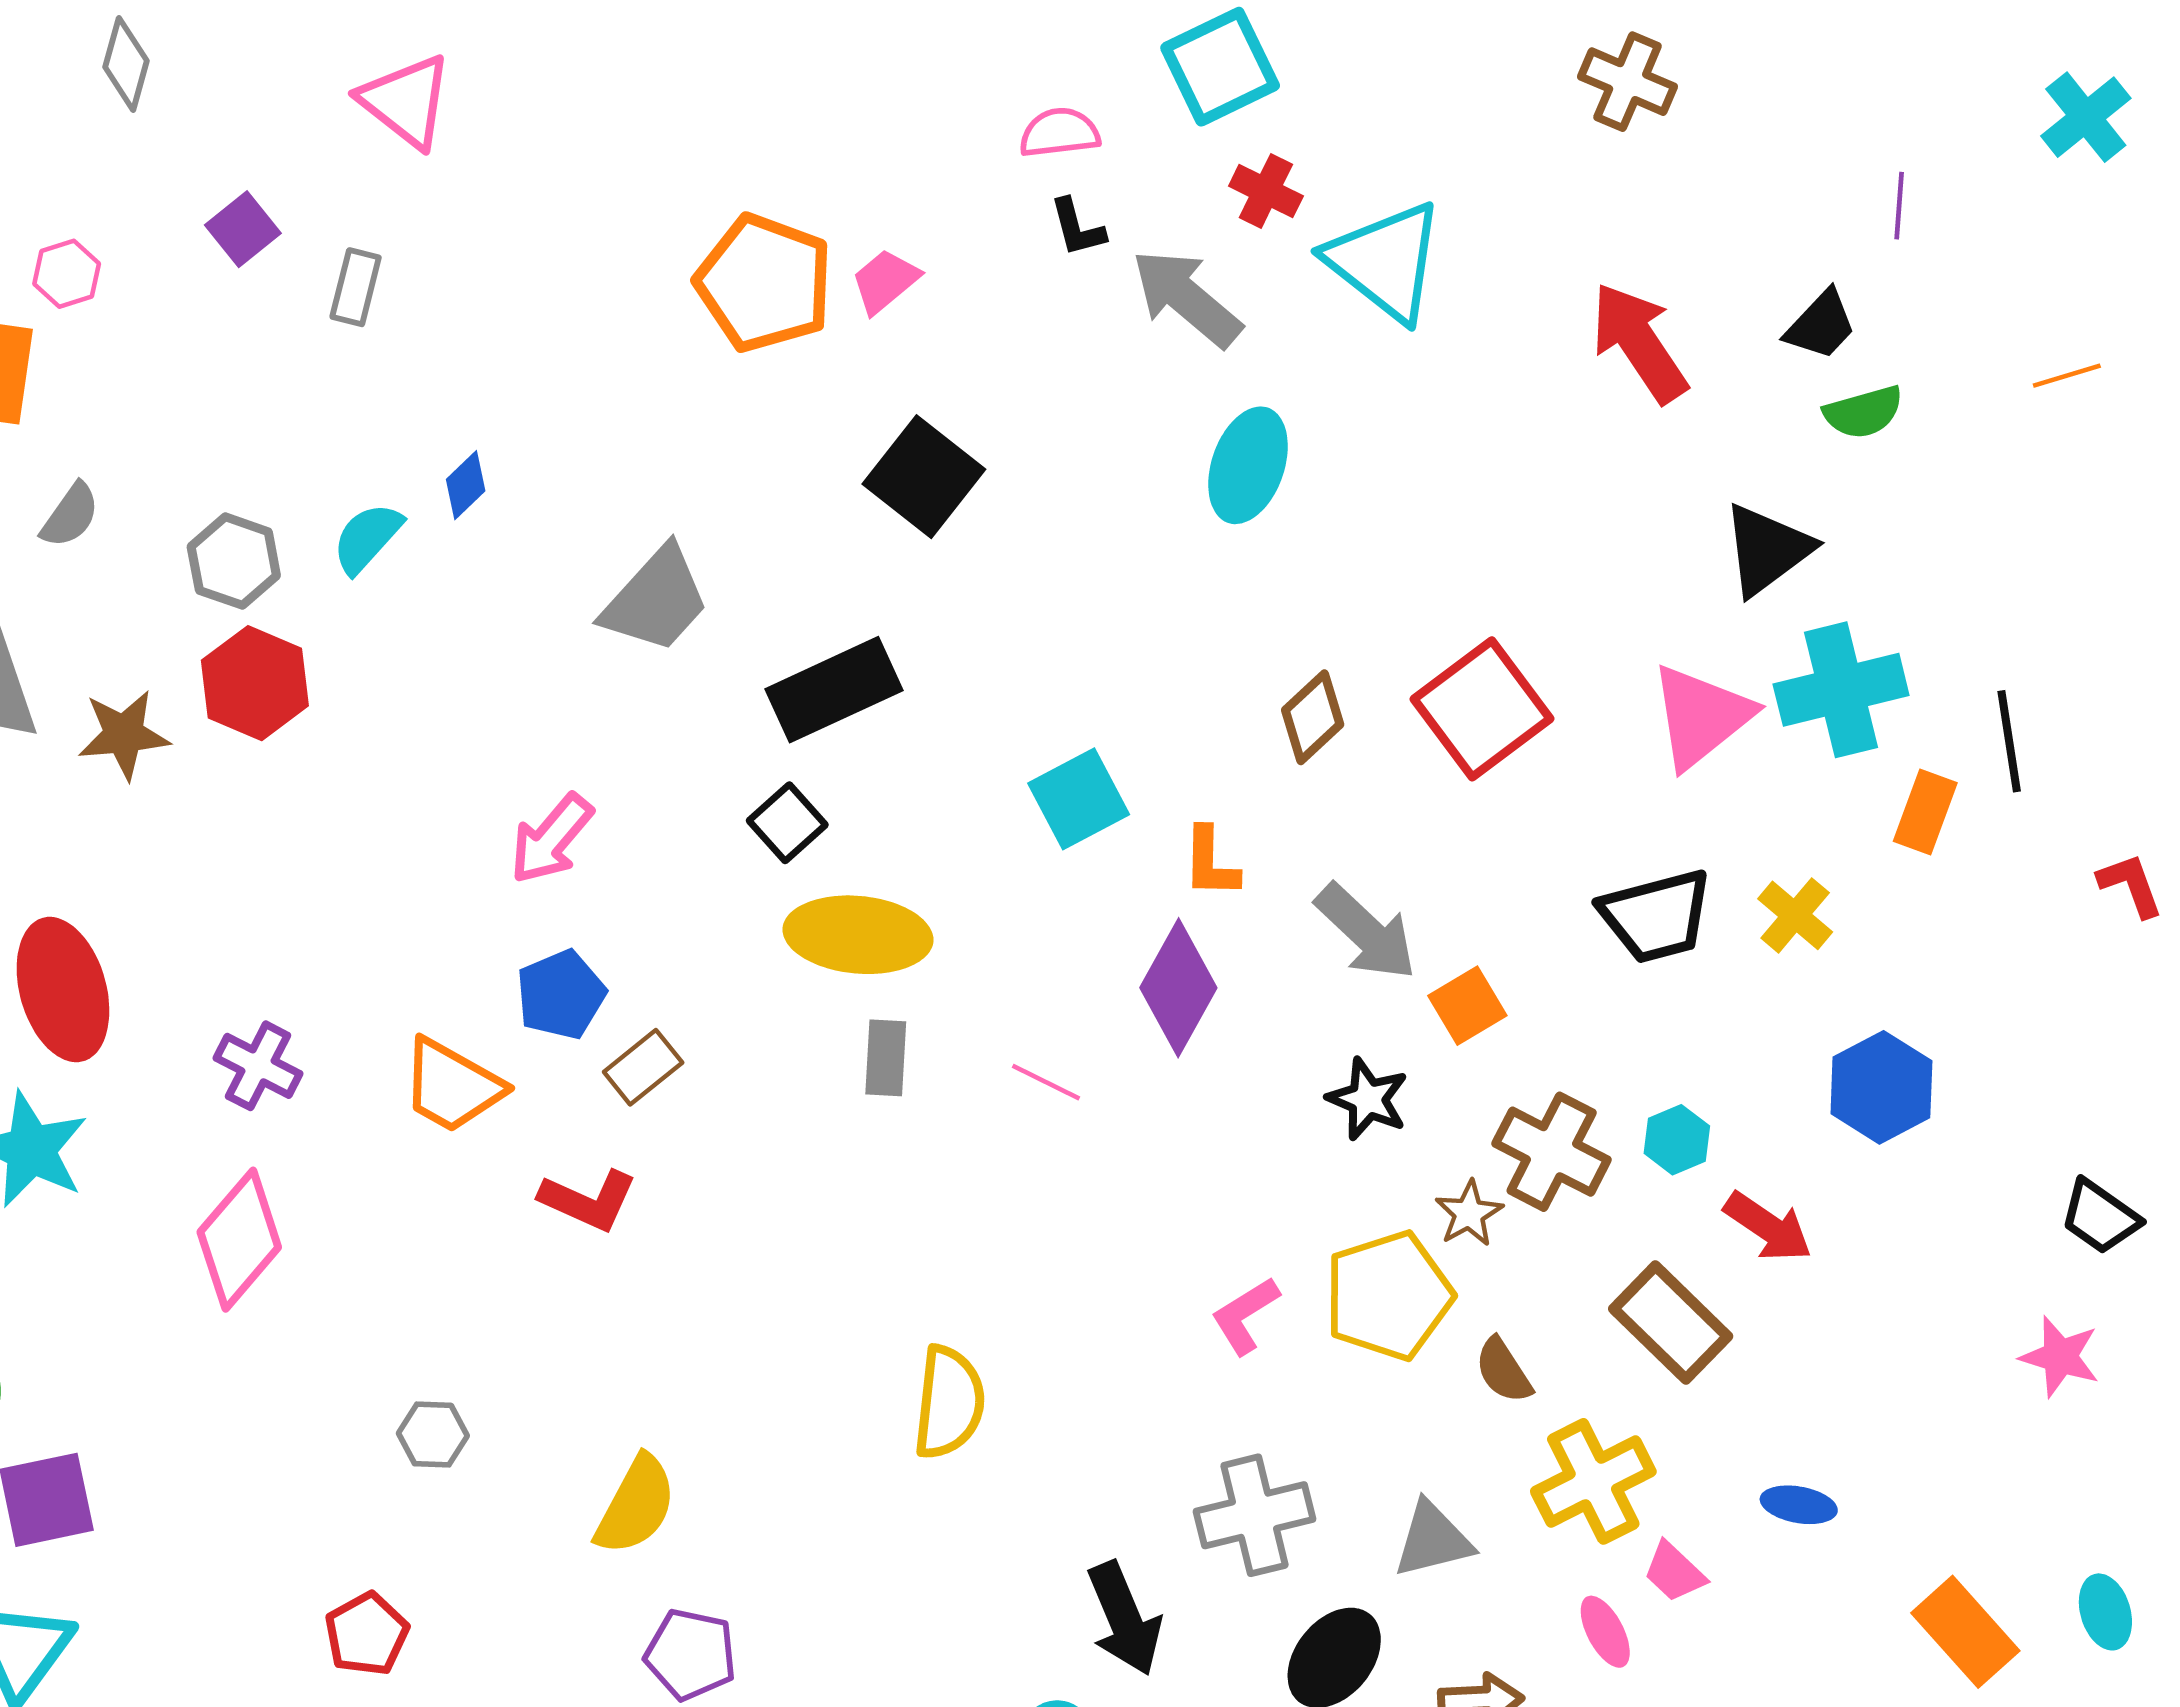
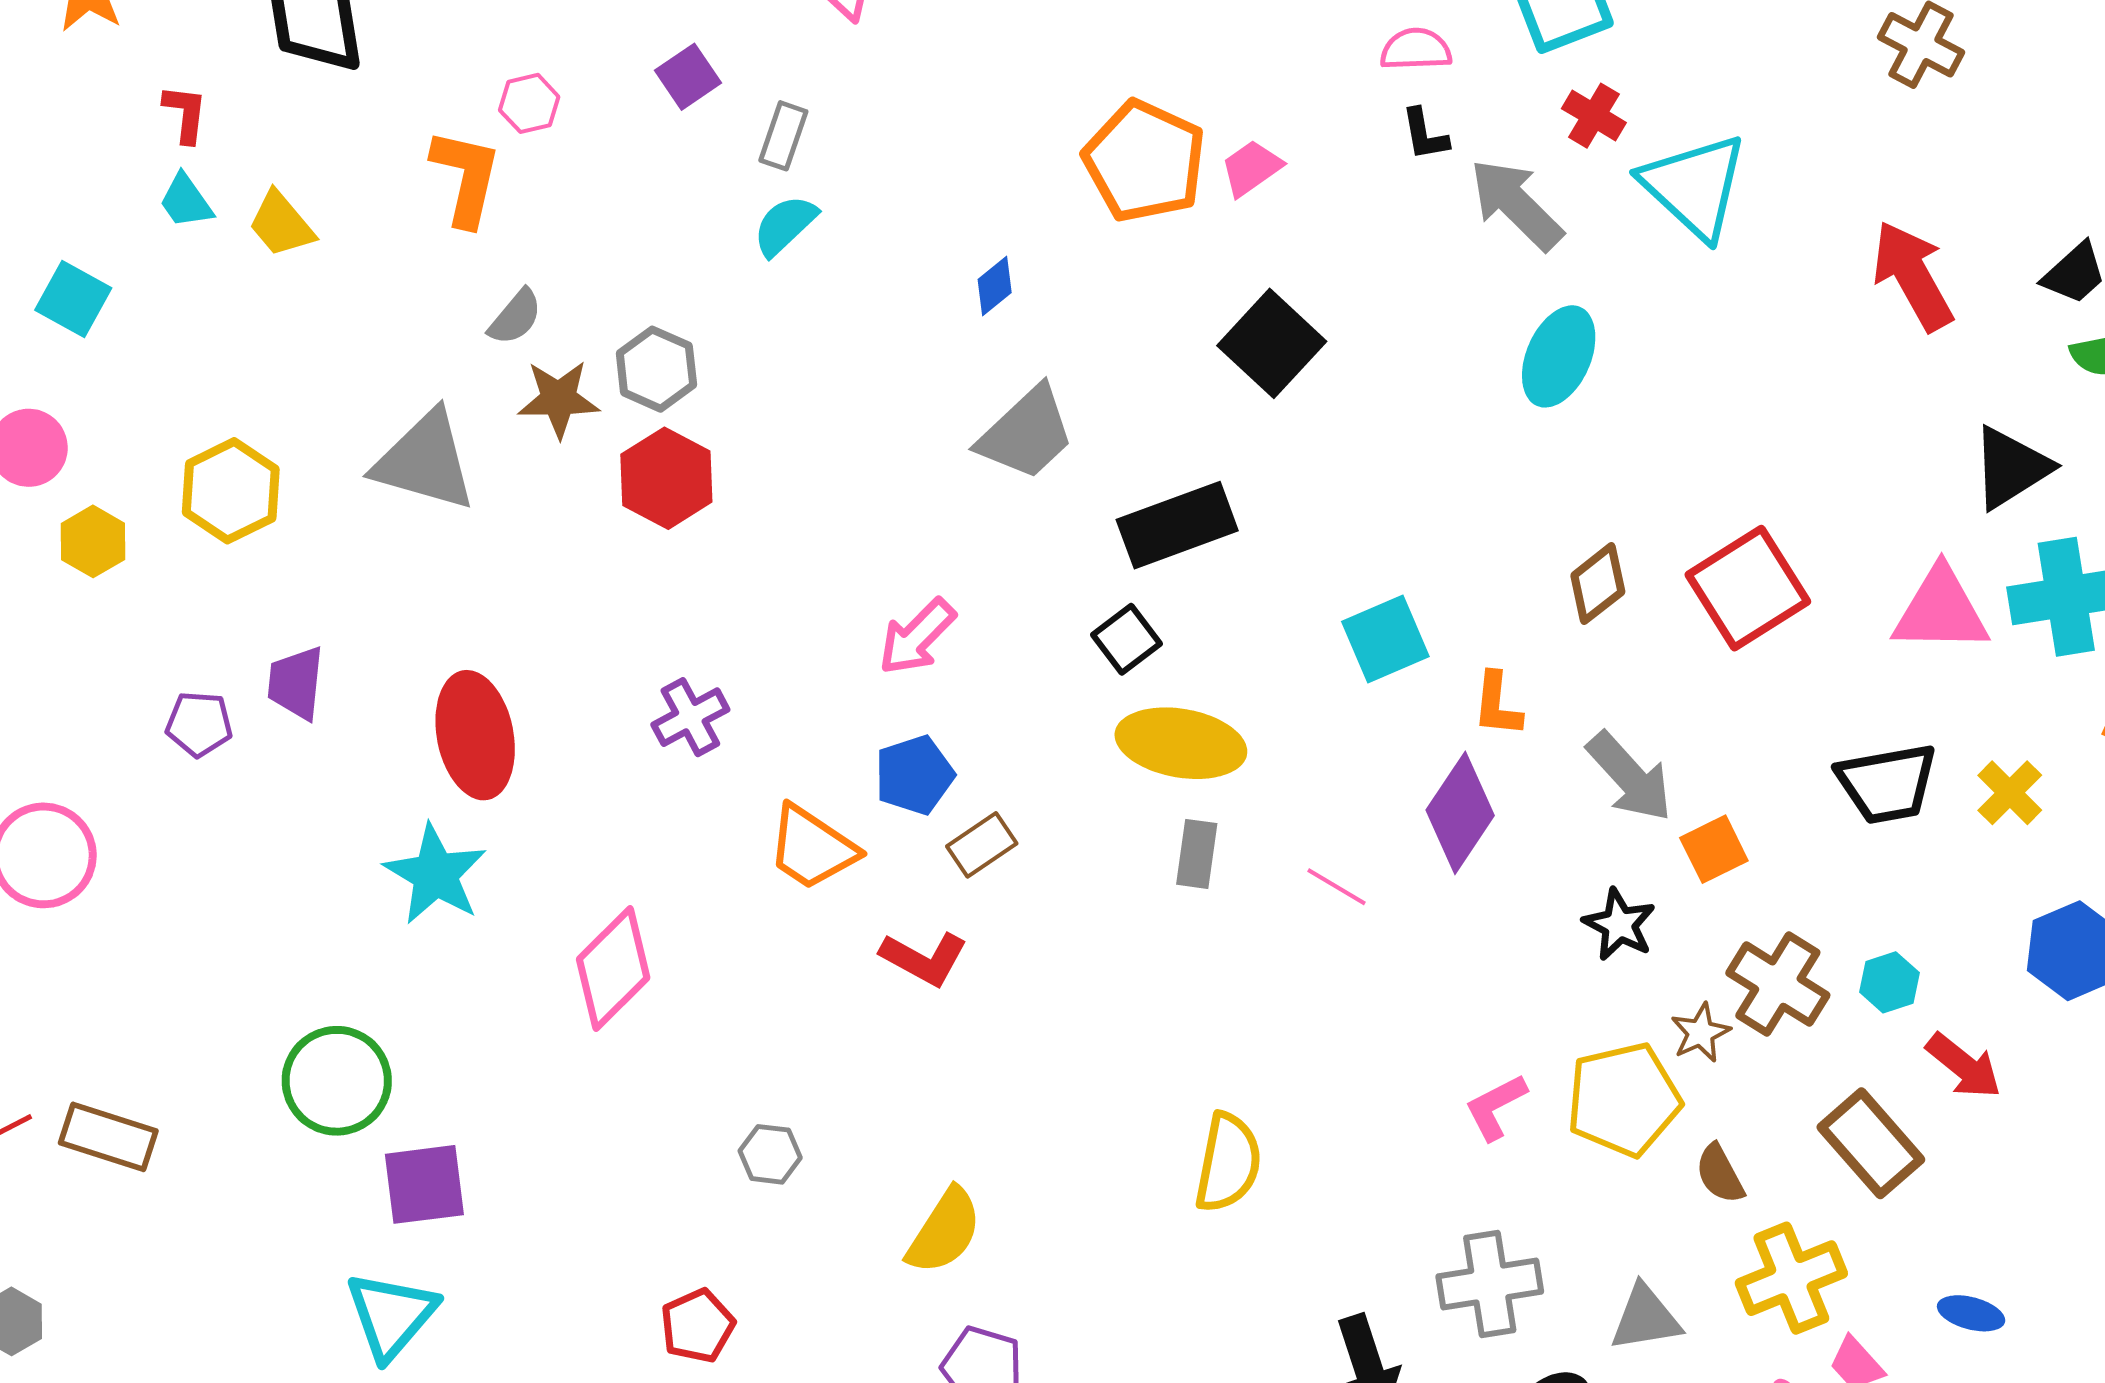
blue diamond: (466, 485) -> (995, 286), moved
cyan semicircle: (367, 538) -> (785, 225), moved
pink triangle: (1701, 716) -> (1941, 610), turned 35
brown star: (124, 735) -> (559, 399), moved
purple cross: (258, 1066) -> (690, 717), moved, turned 30

